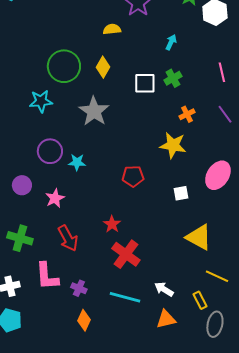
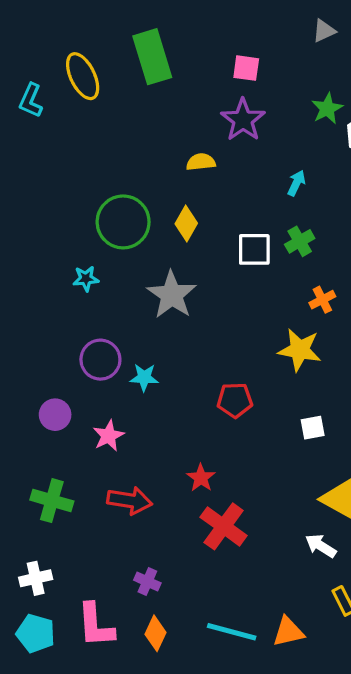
cyan star: (41, 101) -> (86, 279), size x0.7
red arrow: (68, 238) -> (130, 501), turned -52
pink L-shape: (47, 276) -> (96, 625), moved
white arrow: (164, 289) -> (321, 546), moved
cyan line: (125, 297) -> (232, 632), moved

